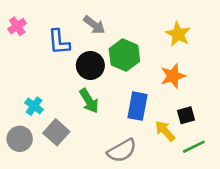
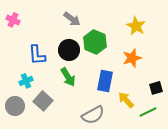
pink cross: (17, 26) -> (13, 20), turned -32
blue L-shape: (59, 42) -> (37, 55), moved
cyan cross: (34, 106) -> (26, 81), turned 32
black square: (186, 115) -> (156, 88), moved

